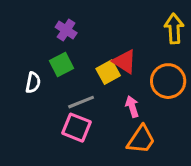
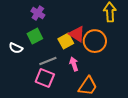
orange circle: (168, 81) -> (95, 41), moved
white semicircle: (33, 83) -> (16, 48), turned 104
pink arrow: (132, 107) -> (74, 64), moved

